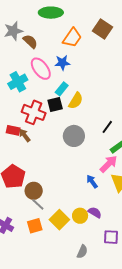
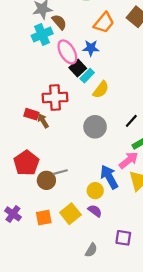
cyan cross: (18, 82) -> (42, 35), moved
black square: (55, 105) -> (78, 68), moved, turned -35
red cross: (34, 112) -> (55, 97), turned -30
blue arrow: (92, 182) -> (109, 177), size x1.6
gray line: (38, 204) -> (60, 172), moved, turned -64
purple semicircle: (95, 212) -> (95, 211), moved
yellow circle: (80, 216) -> (95, 191), moved

